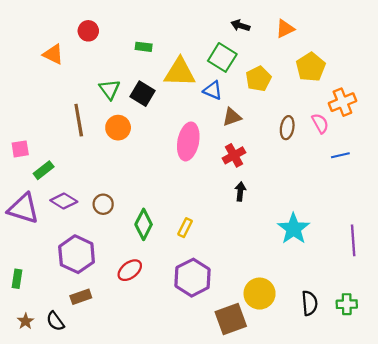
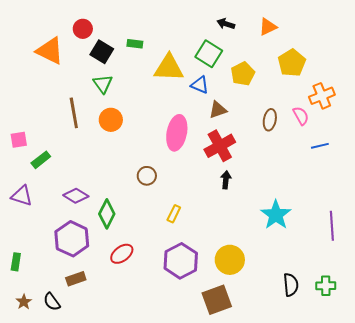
orange triangle: (53, 54) -> (50, 51), size x1.4
black square: (143, 94) -> (102, 52), moved
red cross: (234, 155) -> (220, 146), size x1.4
purple diamond: (64, 201) -> (76, 196), moved
brown circle: (103, 204) -> (147, 176), moved
purple triangle: (23, 208) -> (22, 196), size x0.7
green diamond: (144, 224) -> (107, 214), moved
yellow circle: (260, 294) -> (230, 260), moved

